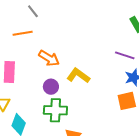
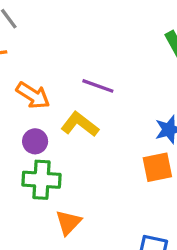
purple line: (125, 55) -> (98, 86), moved

